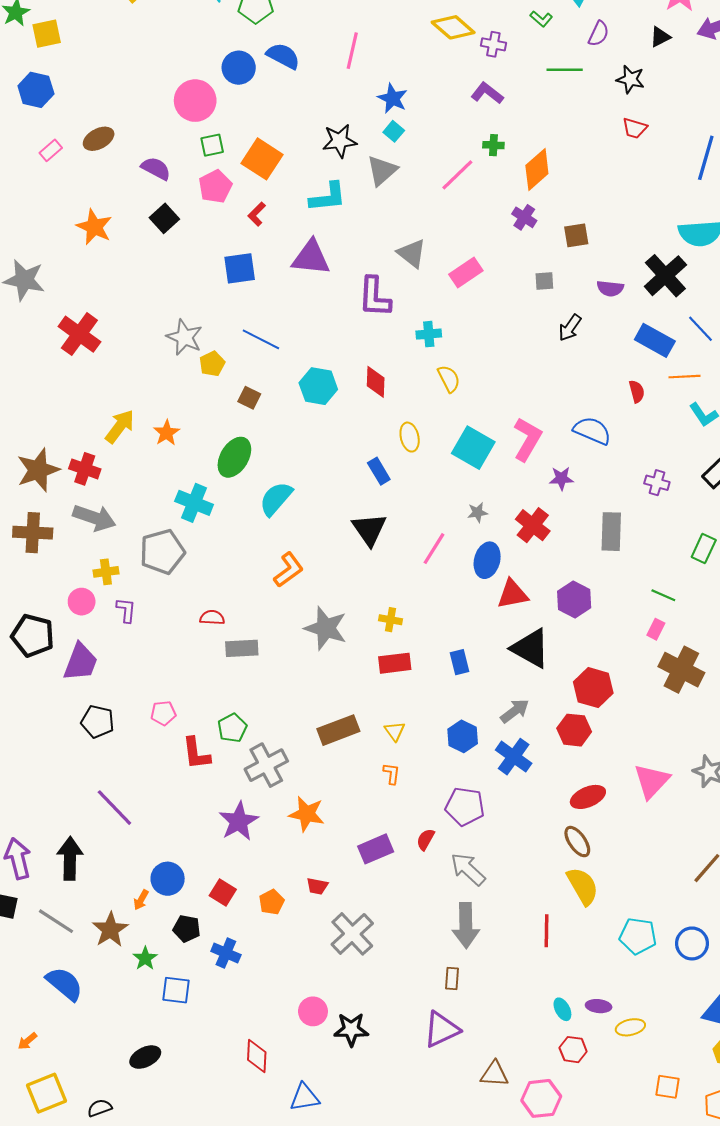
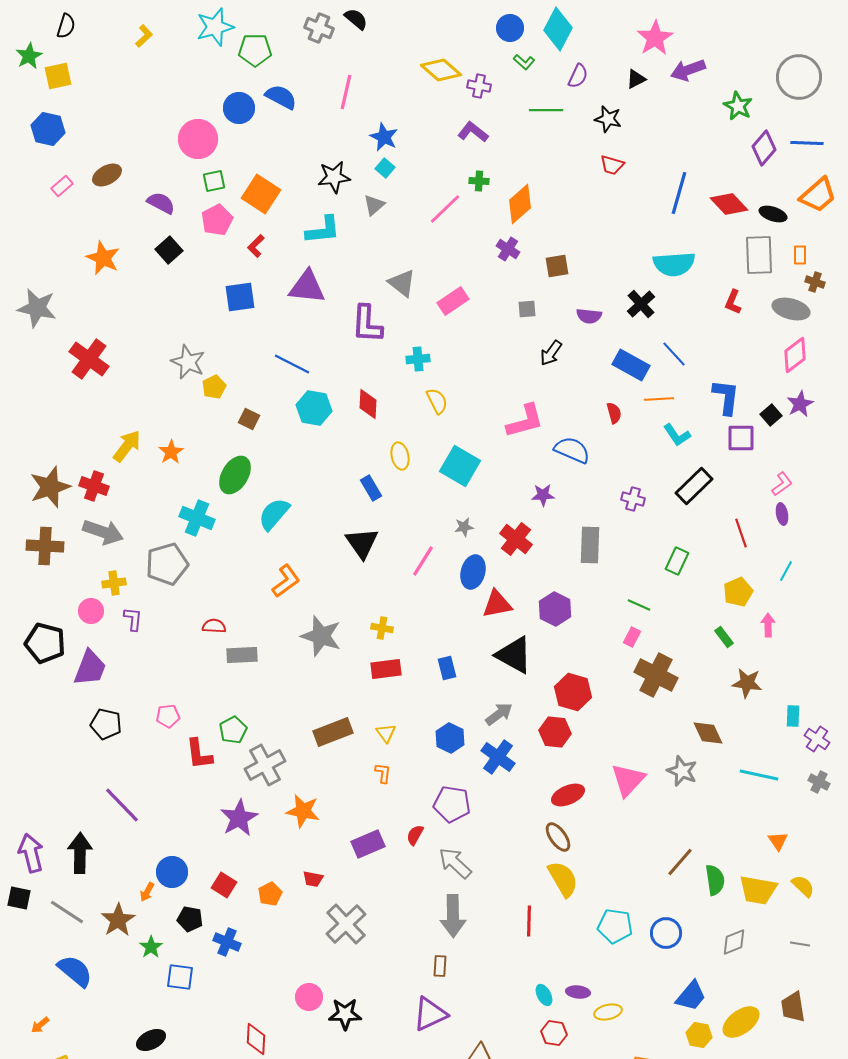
gray triangle: (382, 171) -> (374, 205), size x0.7
black cross: (665, 276) -> (641, 304), size x0.7
blue line: (261, 339) -> (292, 364), moved
pink L-shape: (527, 439) -> (525, 421), moved, turned 45

